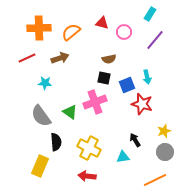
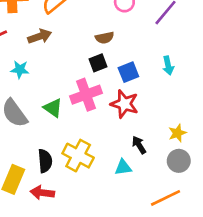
cyan arrow: (147, 77) -> (168, 65), moved
black square: (104, 78) -> (98, 63), turned -32
red star: (142, 104) -> (124, 104), moved
black semicircle: (56, 142) -> (45, 161), moved
red arrow: (87, 176) -> (42, 193), moved

